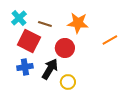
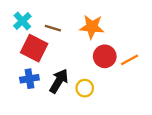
orange line: (110, 40) -> (129, 60), moved
red circle: (65, 48) -> (105, 56), moved
yellow circle: (68, 82) -> (85, 88), moved

